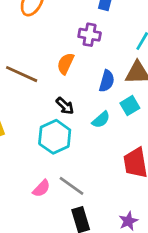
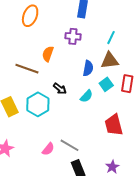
orange semicircle: (66, 64) -> (48, 54), moved
cyan hexagon: (55, 137) -> (38, 104), moved

